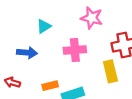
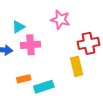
pink cross: (75, 50) -> (31, 45), moved

